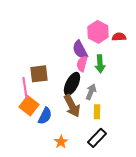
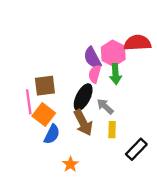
pink hexagon: (98, 32) -> (113, 53), moved
red semicircle: (119, 37) -> (137, 43), size x1.6
gray arrow: (91, 92) -> (105, 106), turned -70
orange square: (29, 106) -> (44, 115), moved
black rectangle: (97, 138) -> (136, 149), moved

